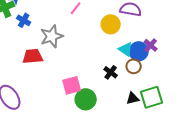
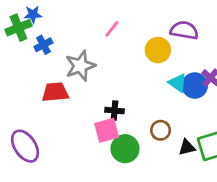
blue cross: (24, 20) -> (43, 45), turned 32
brown circle: (134, 66) -> (161, 130), moved
black cross: (111, 72) -> (114, 111), moved, turned -32

